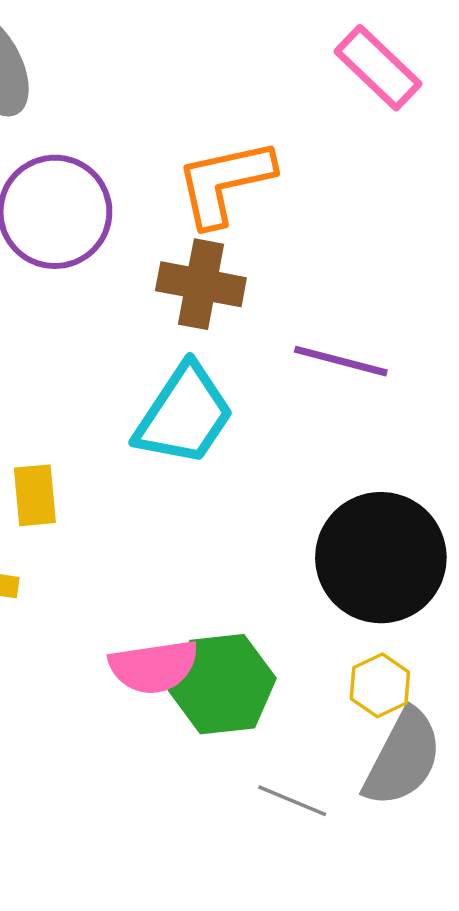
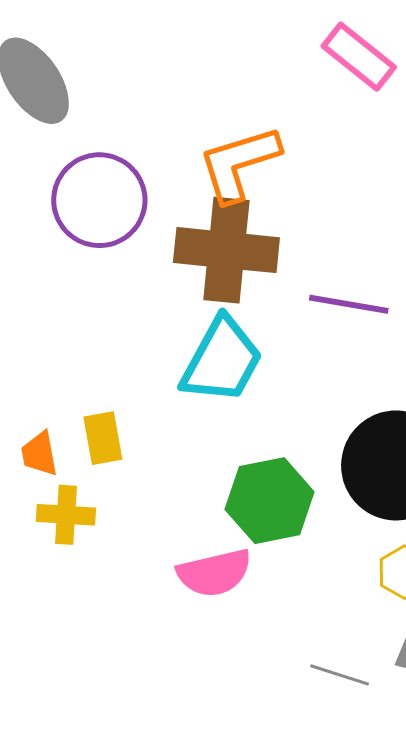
brown cross: (201, 284) -> (226, 250), size x1.4
green hexagon: (222, 684) -> (270, 501), moved

